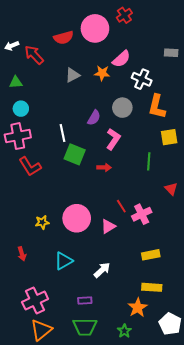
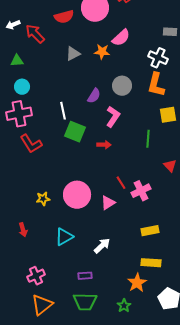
white cross: (142, 79) -> (158, 58), moved
pink cross: (35, 300) -> (36, 276), size x0.7

